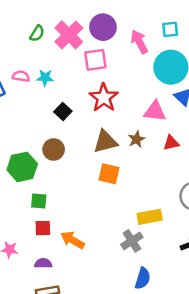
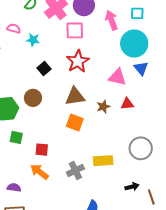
pink semicircle: (21, 76) -> (14, 28), moved
brown star: (137, 139) -> (103, 107), moved
red square: (43, 228) -> (42, 150), moved
gray cross: (132, 241) -> (75, 171), moved

